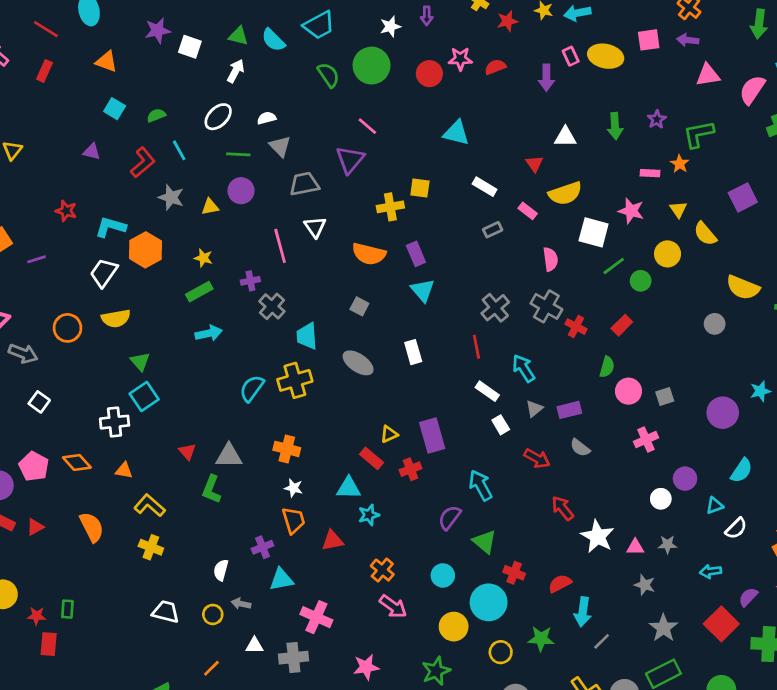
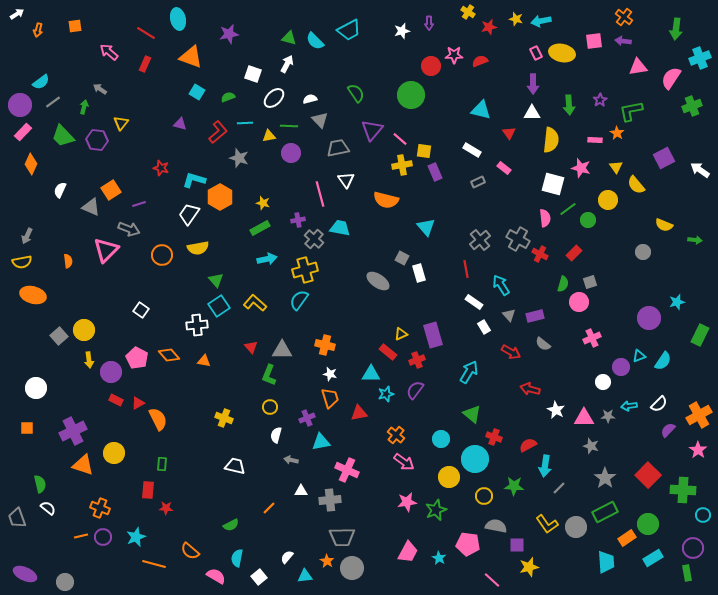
white square: (190, 47) -> (253, 74), moved
orange triangle: (106, 62) -> (191, 57), size x1.4
green circle: (372, 66) -> (411, 95), moved
green semicircle: (328, 75) -> (356, 93), moved
purple arrow: (546, 78) -> (533, 84), moved
pink line: (367, 126) -> (400, 139), moved
cyan triangle: (456, 133) -> (481, 110), moved
cyan line: (179, 150) -> (245, 123), turned -63
yellow semicircle: (565, 193) -> (551, 140), moved, turned -65
yellow triangle: (210, 207) -> (269, 136), moved
purple rectangle: (416, 254) -> (435, 172), moved
pink semicircle: (550, 259) -> (545, 218), moved
yellow semicircle: (743, 288) -> (664, 225), size x0.7
gray square: (359, 306) -> (402, 258), moved
cyan trapezoid: (307, 336) -> (340, 228), moved, turned 105
gray arrow: (23, 353) -> (129, 229), moved
yellow cross: (295, 380) -> (305, 270), moved
gray square: (665, 397) -> (590, 282), moved
gray triangle: (534, 409) -> (509, 315), turned -32
cyan arrow: (480, 485) -> (469, 372), turned 60
yellow L-shape: (150, 505) -> (255, 303), moved
cyan triangle: (715, 505) -> (639, 356), moved
red arrow: (563, 508) -> (530, 389), turned -36
purple semicircle: (450, 518) -> (415, 390), moved
orange semicircle: (92, 527) -> (158, 419), moved
white star: (598, 536) -> (556, 410), size x0.7
pink triangle: (635, 547) -> (584, 418), size x1.5
cyan arrow: (711, 571) -> (629, 406), moved
purple semicircle: (748, 597) -> (668, 430), moved
yellow circle: (213, 614) -> (270, 407), moved
red star: (37, 616) -> (166, 508), moved
pink star: (366, 667) -> (407, 502), moved

